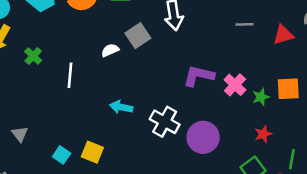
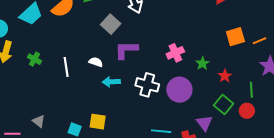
white semicircle: (110, 50) -> (96, 62), moved, turned 56
purple L-shape: (199, 76) -> (126, 50), moved
pink cross: (235, 85) -> (175, 53), moved, turned 36
green star: (261, 97) -> (202, 63), moved

